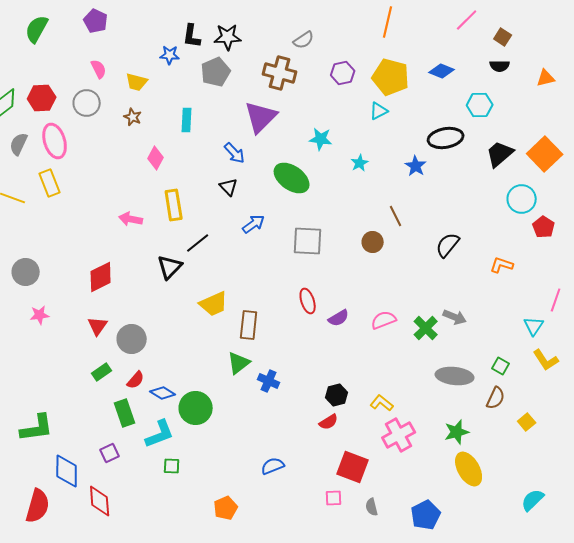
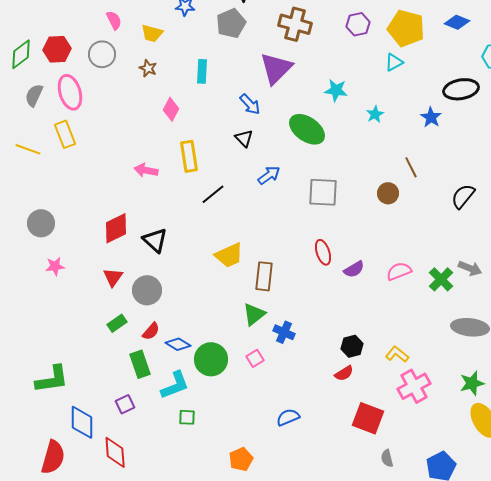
black triangle: (170, 267) -> (155, 240), moved, turned -32
pink square: (334, 498) -> (255, 358), moved, turned -30

